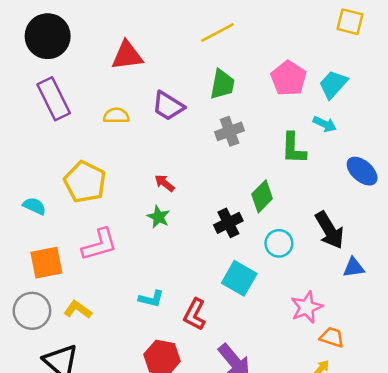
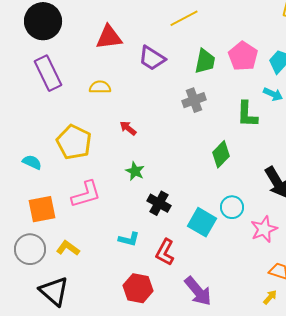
green trapezoid: (222, 84) -> (205, 61), moved
purple trapezoid: (168, 106) -> (152, 58), moved
red arrow: (164, 183) -> (128, 128), moved
black cross: (228, 223) -> (159, 203), moved, turned -35
cyan circle: (279, 243) -> (232, 207), moved
pink star: (307, 307) -> (264, 229), moved

